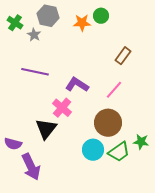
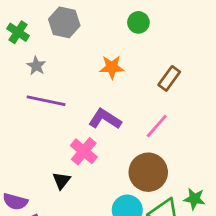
orange star: (82, 23) -> (112, 67), moved
gray star: (34, 35) -> (36, 66), moved
black triangle: (46, 129) -> (61, 181), size x0.6

